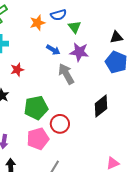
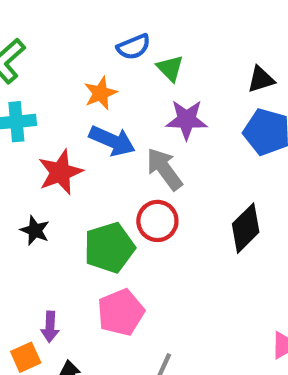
orange star: (37, 23) -> (100, 93), moved
blue arrow: (53, 50) -> (112, 141), moved, size x1.5
red star: (17, 70) -> (60, 172), size x1.5
red circle: (60, 124) -> (157, 221), moved

